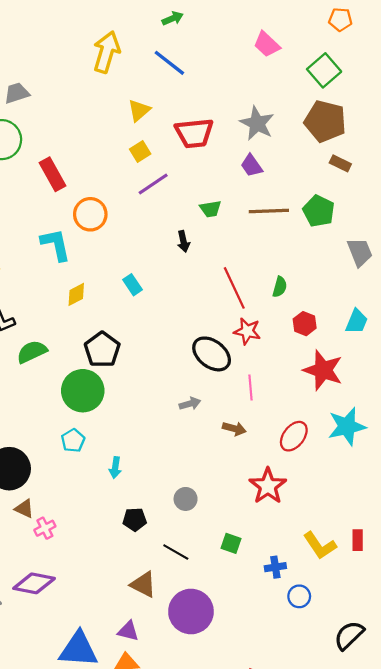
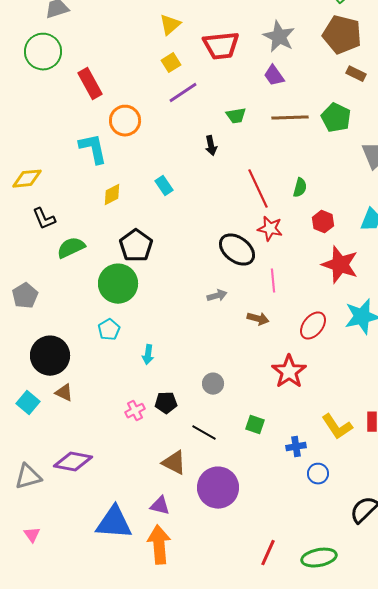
pink cross: (45, 528) -> (135, 411), moved

